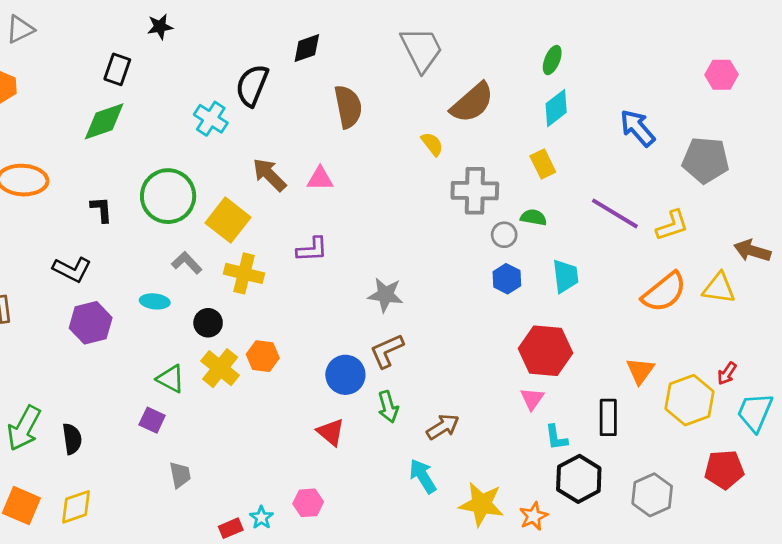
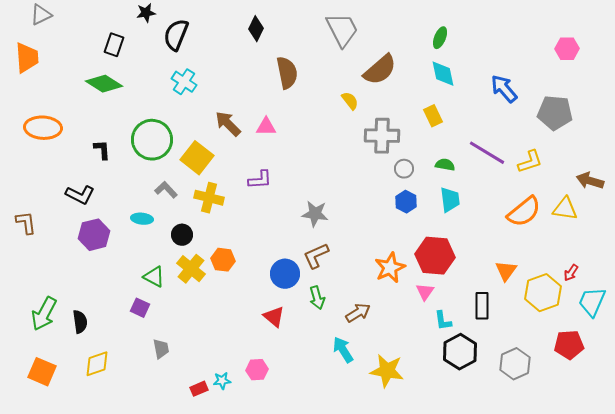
black diamond: (307, 48) -> (256, 29), turned -45
black semicircle: (252, 85) -> (176, 35), moved
cyan diamond: (556, 108) -> (443, 74), turned -64
green diamond: (104, 121) -> (104, 84), turned 51
green semicircle: (534, 217) -> (445, 165), moved
yellow diamond: (76, 507) -> (97, 364), moved
orange star: (534, 516) -> (390, 268), moved, size x1.4
cyan star: (261, 518) -> (222, 381), turned 30

